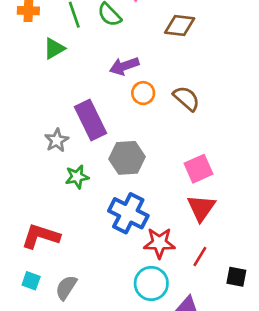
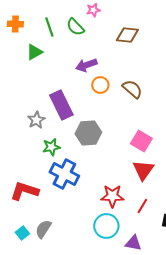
pink square: (199, 169) -> (141, 141), turned -35
blue cross: (128, 213) -> (64, 174), moved
cyan square: (31, 281) -> (22, 233), moved, turned 32

